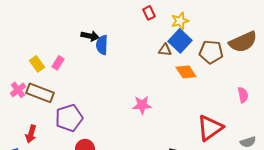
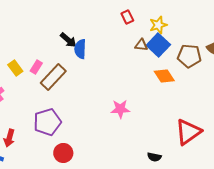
black arrow: (90, 36) -> (68, 40), turned 30
brown triangle: (165, 50) -> (141, 45), moved
brown rectangle: (40, 93) -> (53, 77), moved, turned -68

